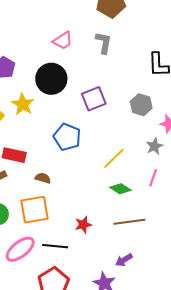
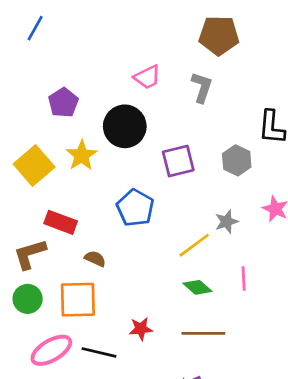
gray hexagon: (141, 105) -> (237, 160), moved
gray star: (154, 146) -> (227, 222), moved
pink line: (153, 178) -> (244, 279), turned -30

